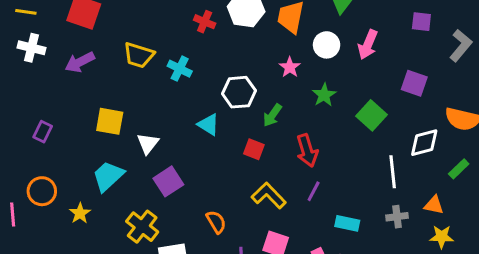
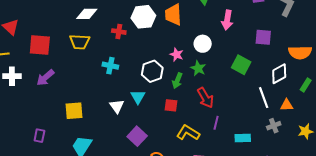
white circle: (327, 45) -> (203, 44), moved
yellow trapezoid: (139, 55) -> (80, 42), moved
pink star: (290, 67) -> (177, 55), moved
green star: (324, 95) -> (198, 68), moved
cyan triangle: (208, 125) -> (138, 97), turned 42
purple rectangle: (43, 132) -> (39, 136), moved
white triangle: (148, 143) -> (117, 106), moved
purple square: (168, 181) -> (137, 136), moved
orange triangle: (434, 205) -> (287, 105), moved

